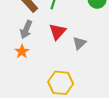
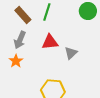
red triangle: (57, 32) -> (50, 42), turned 42

